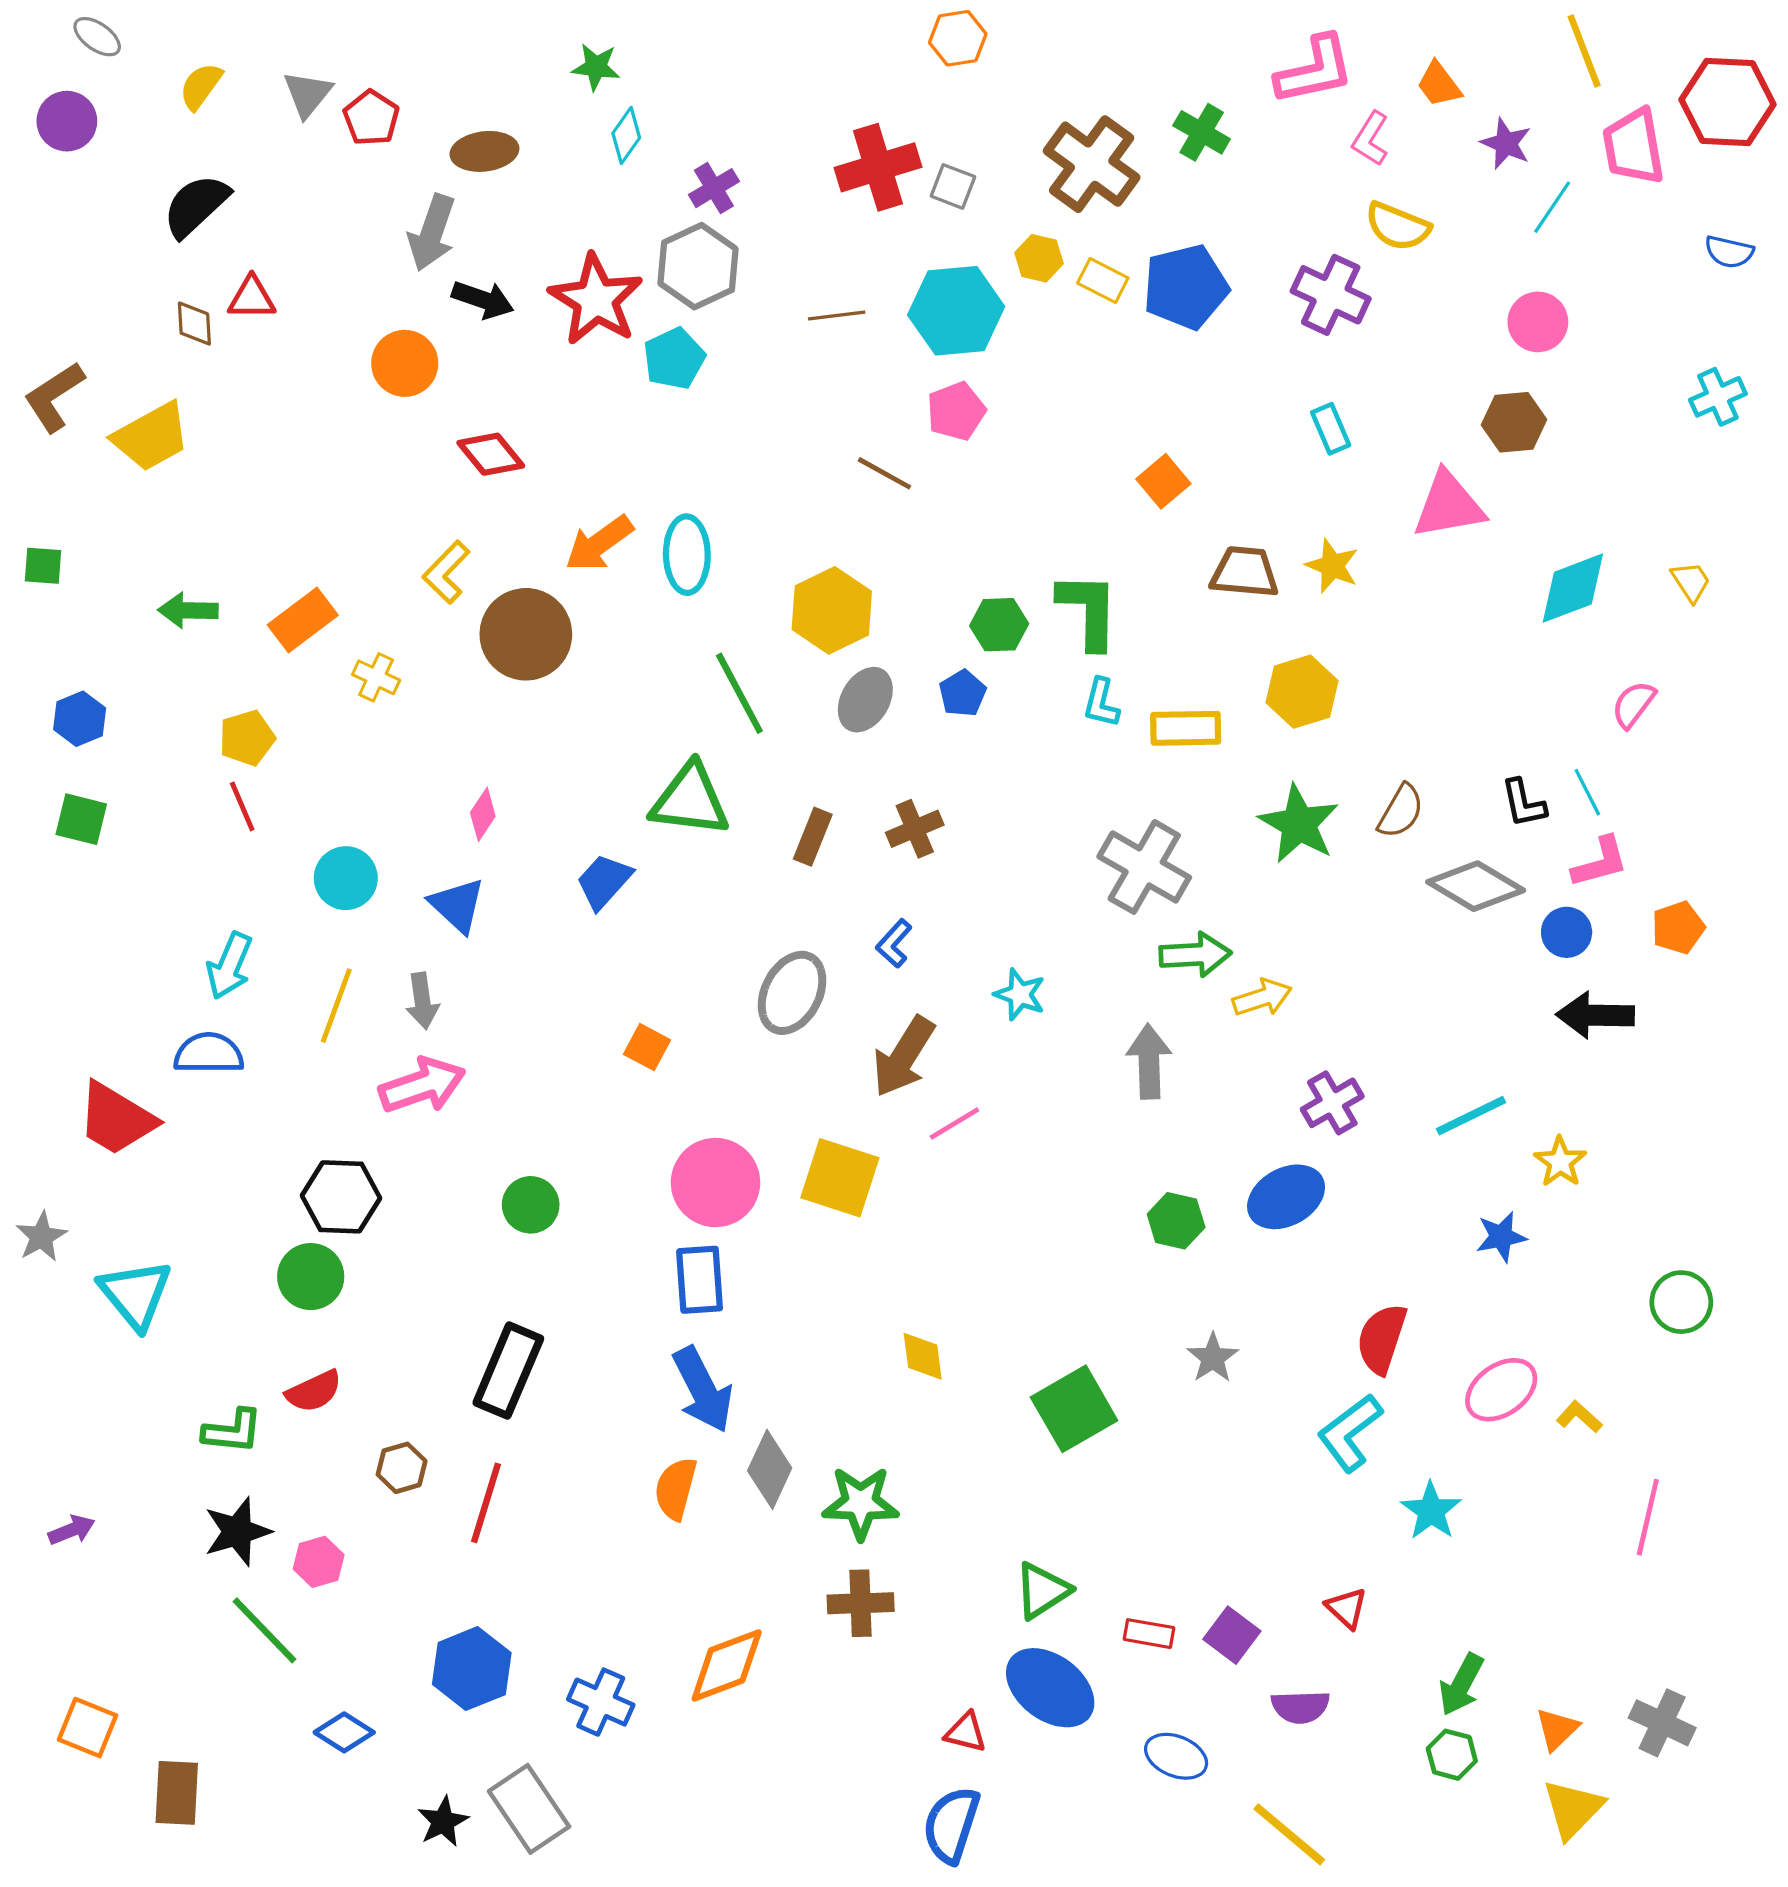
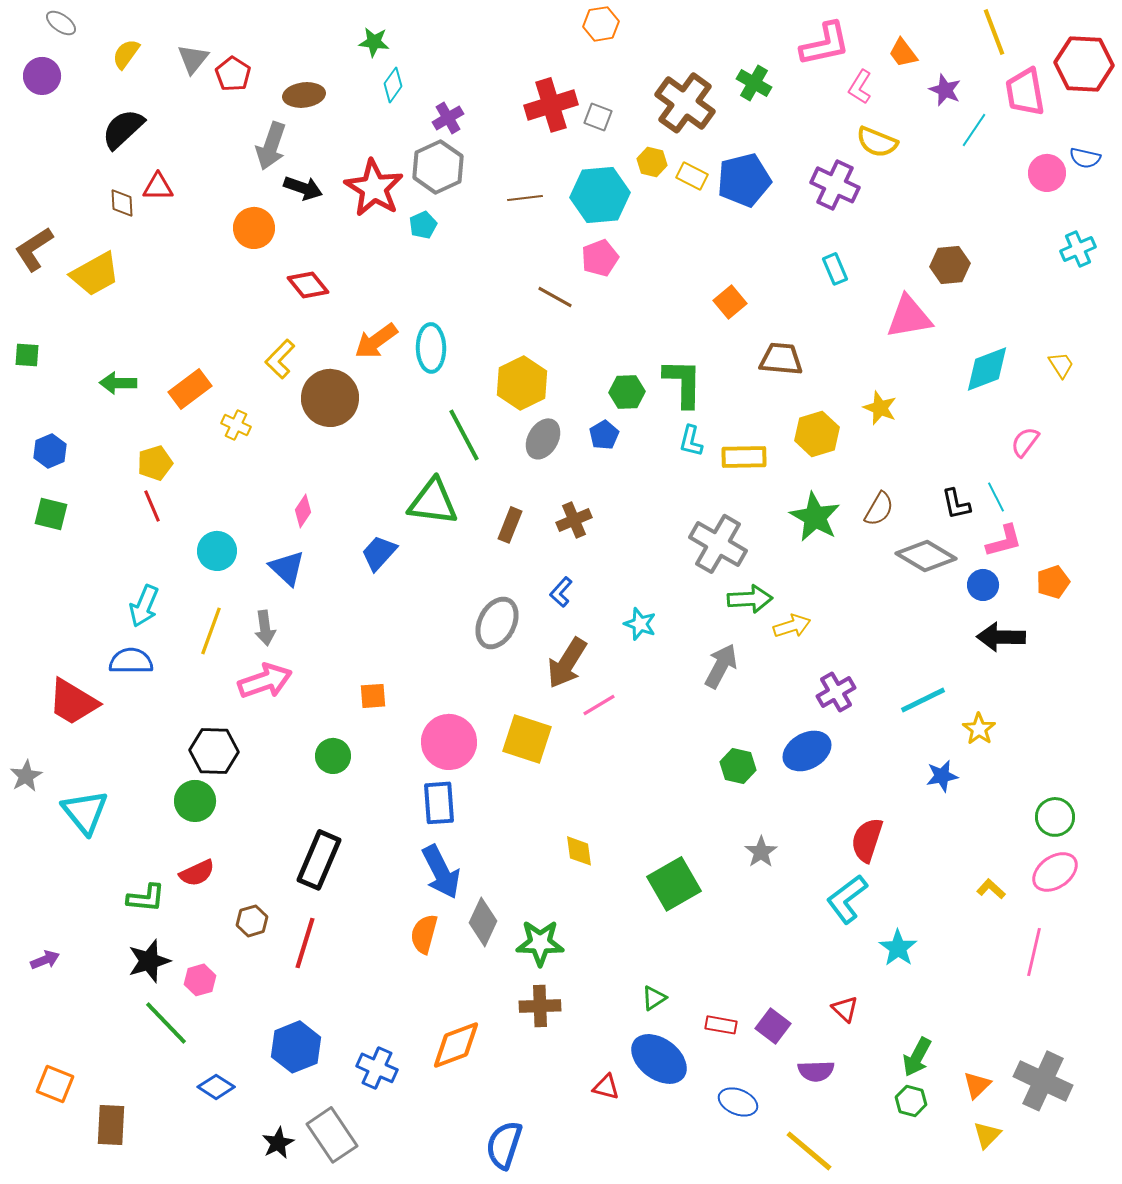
pink circle: (1538, 322) -> (1047, 173), moved
cyan pentagon: (674, 359) -> (423, 225), size x0.7
yellow star: (1332, 566) -> (880, 408), moved
orange square: (647, 1047) -> (373, 696), moved, turned -32
gray arrow: (1149, 1061) -> (721, 666), turned 30
pink ellipse: (1501, 1390) -> (1055, 872), moved
green triangle: (1042, 1591) -> (654, 998), size x0.7
gray cross: (1662, 1723) -> (1043, 1081), size x1.4
yellow triangle: (1573, 1809) -> (987, 1135), size x0.7
blue semicircle: (951, 1825) -> (504, 1145), moved

